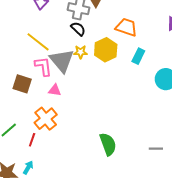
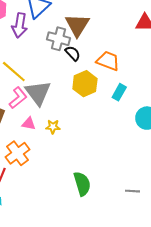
black semicircle: (78, 29) -> (73, 53), moved
yellow star: (80, 52) -> (53, 127), moved
pink L-shape: (43, 66) -> (18, 98), turned 55

